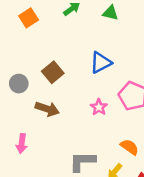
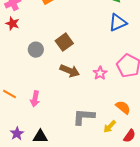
blue triangle: (101, 62) -> (118, 22), moved
brown arrow: (47, 109) -> (70, 71), moved

